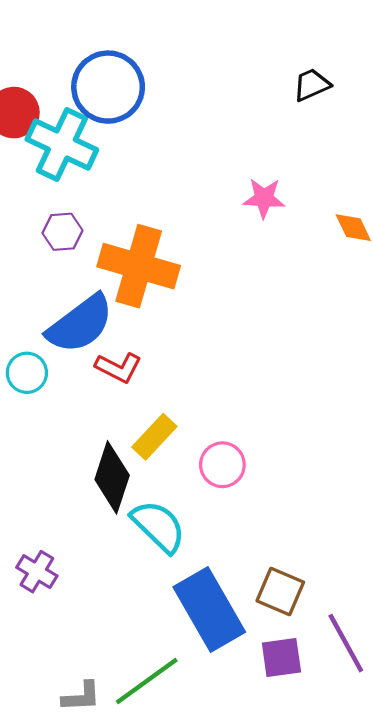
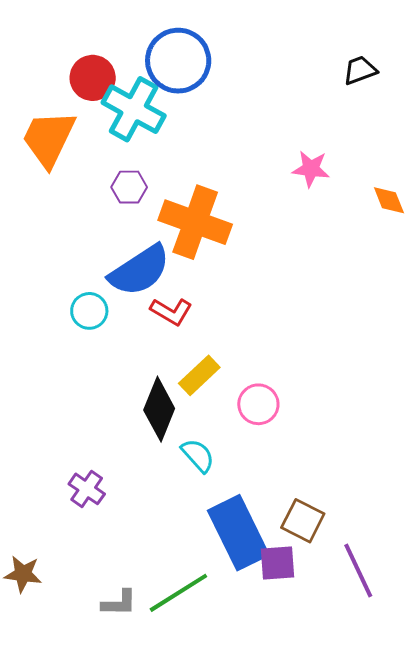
cyan semicircle: (158, 526) -> (198, 455), size x0.7
purple square: (281, 657) -> (277, 563), moved

